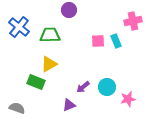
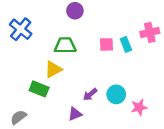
pink cross: (133, 21) -> (150, 32), moved
green trapezoid: (50, 35) -> (65, 45), moved
gray semicircle: (17, 108) -> (18, 117), turned -56

